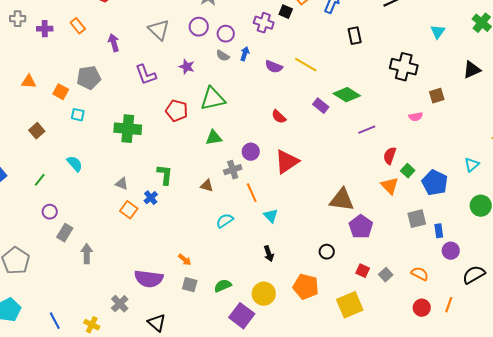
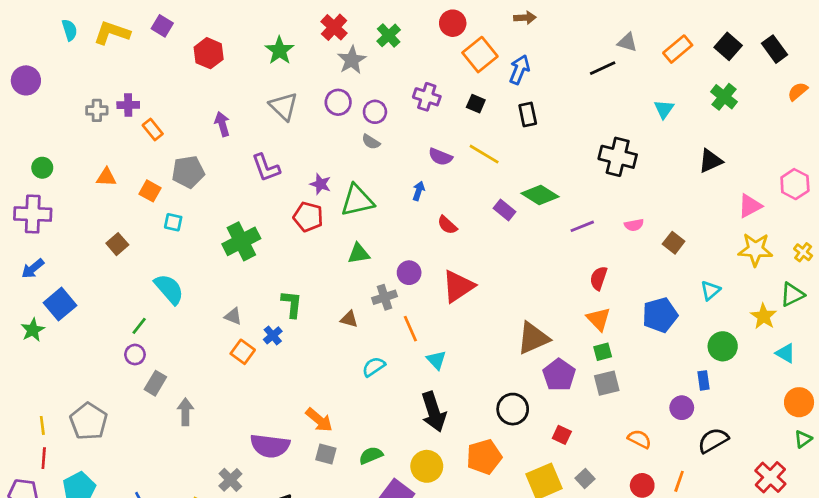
black square: (286, 12) -> (476, 104), moved
gray cross: (18, 19) -> (97, 110), moved
orange rectangle: (78, 26) -> (153, 130), moved
black rectangle: (355, 36) -> (528, 115), moved
blue arrow: (245, 54) -> (419, 191), moved
purple star: (187, 67) -> (320, 184), moved
brown square: (437, 96) -> (674, 243), moved, turned -35
green cross: (128, 129) -> (241, 241), turned -32
purple line: (367, 130) -> (582, 226), moved
cyan semicircle: (75, 164) -> (169, 289), size x1.4
green square: (408, 171) -> (603, 352), moved, turned 32
green line: (40, 180) -> (139, 326), moved
blue pentagon: (435, 183) -> (660, 315), turned 30
brown triangle: (342, 200) -> (533, 338), turned -32
gray square: (417, 219) -> (607, 383), moved
blue rectangle: (439, 231) -> (704, 380), moved
black circle: (327, 252) -> (513, 409), size x1.5
black arrow: (269, 254) -> (434, 412), size x1.8
orange arrow: (185, 260) -> (319, 420), size x1.5
gray square: (386, 275) -> (585, 479), moved
orange pentagon: (306, 287) -> (484, 457), turned -30

